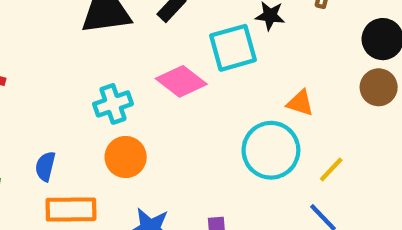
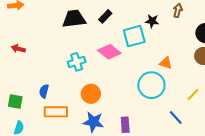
orange circle: (126, 157) -> (91, 94), moved
yellow line: (331, 169) -> (193, 94), moved

